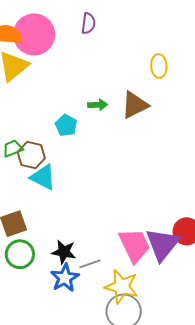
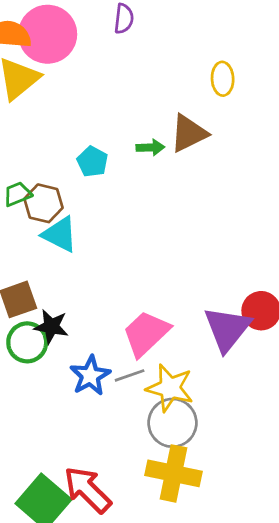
green arrow: (98, 105) -> (150, 147), moved
pink trapezoid: (135, 245) -> (146, 333), moved, turned -108
black star: (64, 252) -> (51, 326), moved
gray line: (90, 264) -> (130, 375), moved

